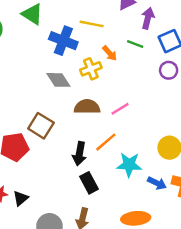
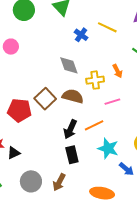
blue cross: (63, 41) -> (81, 35), size x0.6
orange arrow: (110, 53) -> (118, 71), moved
yellow cross: (91, 69) -> (95, 80), moved
brown semicircle: (87, 107) -> (73, 96), moved

